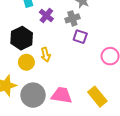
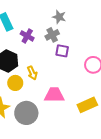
pink trapezoid: (62, 95) -> (54, 95), moved
yellow rectangle: (97, 97) -> (87, 105), turned -66

